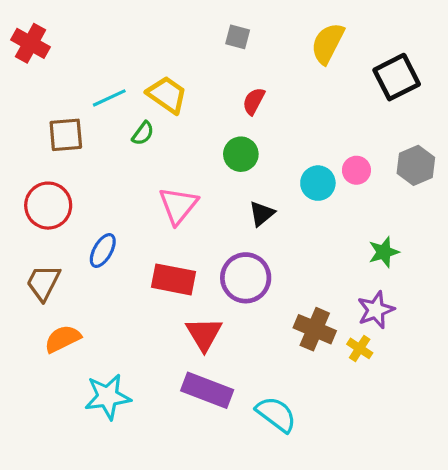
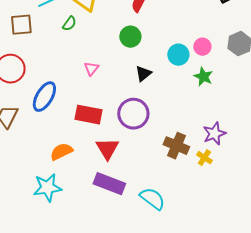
pink triangle: (178, 206) -> (91, 69), size x0.6
blue ellipse: (103, 250) -> (44, 97), size x1.4
green star: (384, 252) -> (203, 77), moved, turned -30
orange semicircle: (63, 339) -> (61, 152), moved

